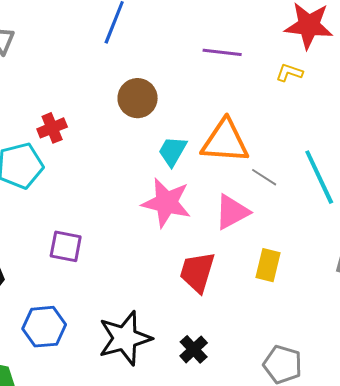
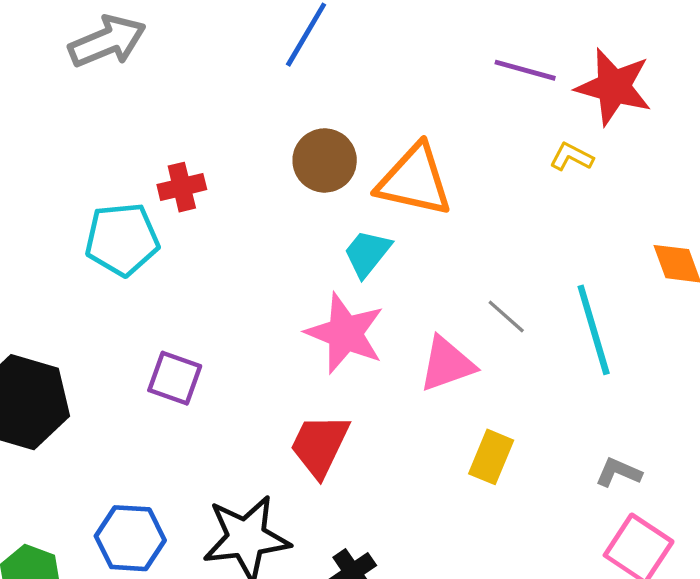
purple line: (222, 52) -> (525, 70), moved
orange triangle: (225, 141) -> (415, 180), moved
red trapezoid: (197, 272) -> (320, 445), moved
blue hexagon: (44, 327) -> (130, 538), moved

